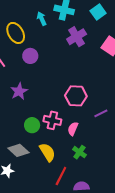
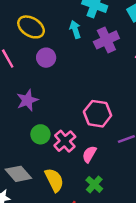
cyan arrow: (42, 19) -> (75, 29), moved
yellow ellipse: (16, 33) -> (31, 27), turned -35
pink cross: (52, 120) -> (65, 141), turned 30
green circle: (32, 125) -> (40, 134), moved

